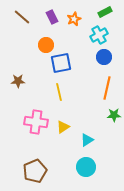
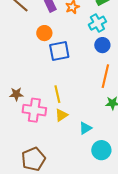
brown star: (18, 81) -> (16, 94), moved
yellow line: (59, 92) -> (57, 94), moved
cyan circle: (86, 167) -> (101, 150), moved

